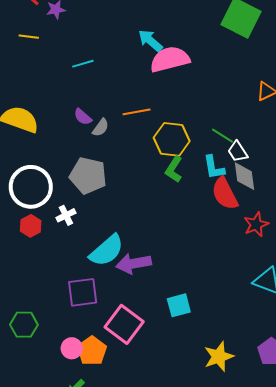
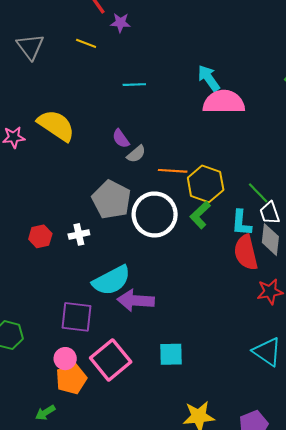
orange line: (137, 112) -> (173, 171), moved
white circle: (31, 187) -> (155, 214), moved
pink circle: (72, 348) -> (65, 359), moved

